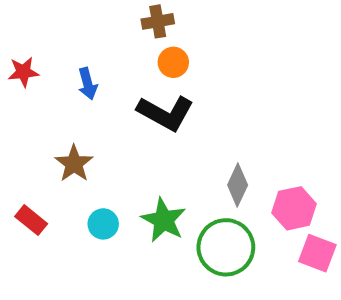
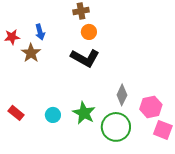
blue arrow: (88, 84) -> (40, 32), moved
brown star: (74, 164) -> (31, 53), moved

